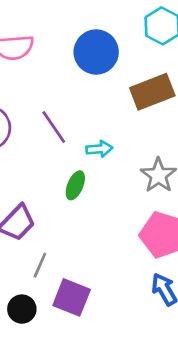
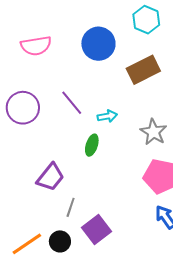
purple square: (72, 297) -> (96, 229), turned 36

